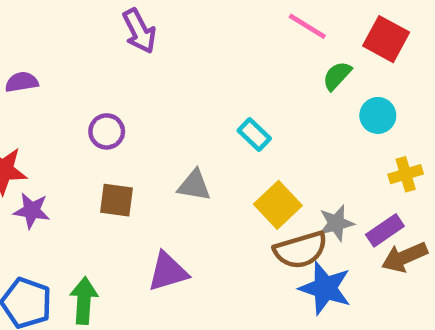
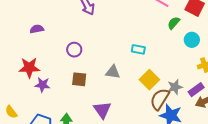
cyan rectangle: (254, 134) -> (138, 49), turned -32
brown semicircle: (301, 250) -> (160, 99), turned 140
purple triangle: (168, 272) -> (102, 110), turned -48

